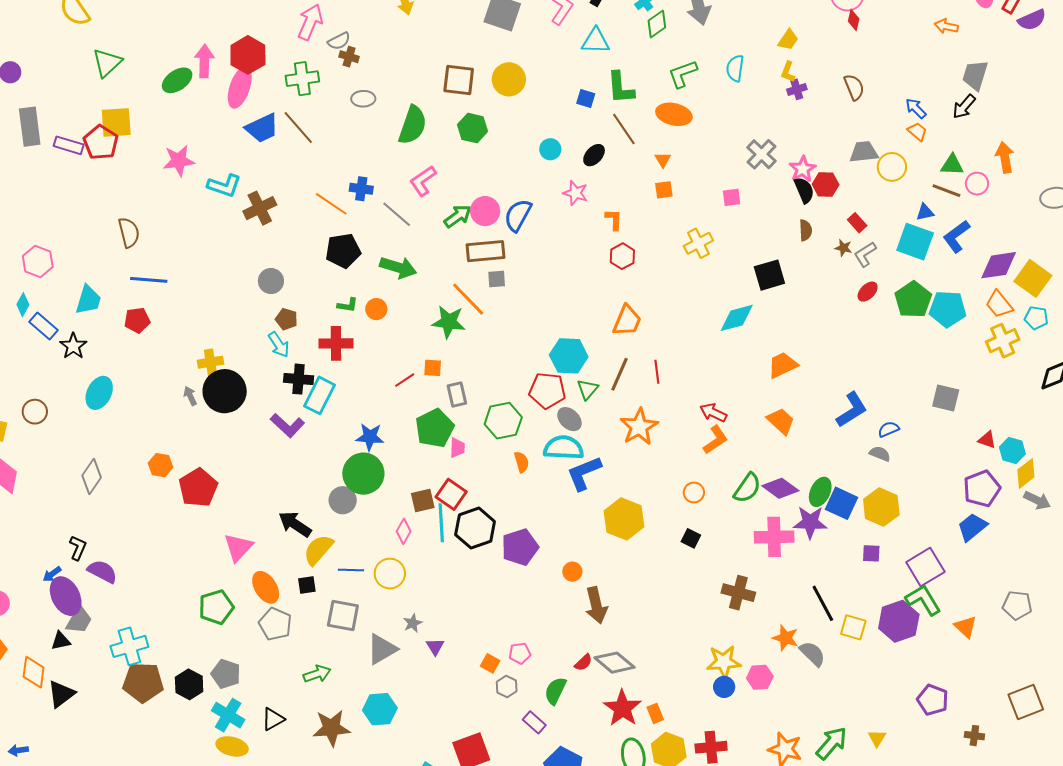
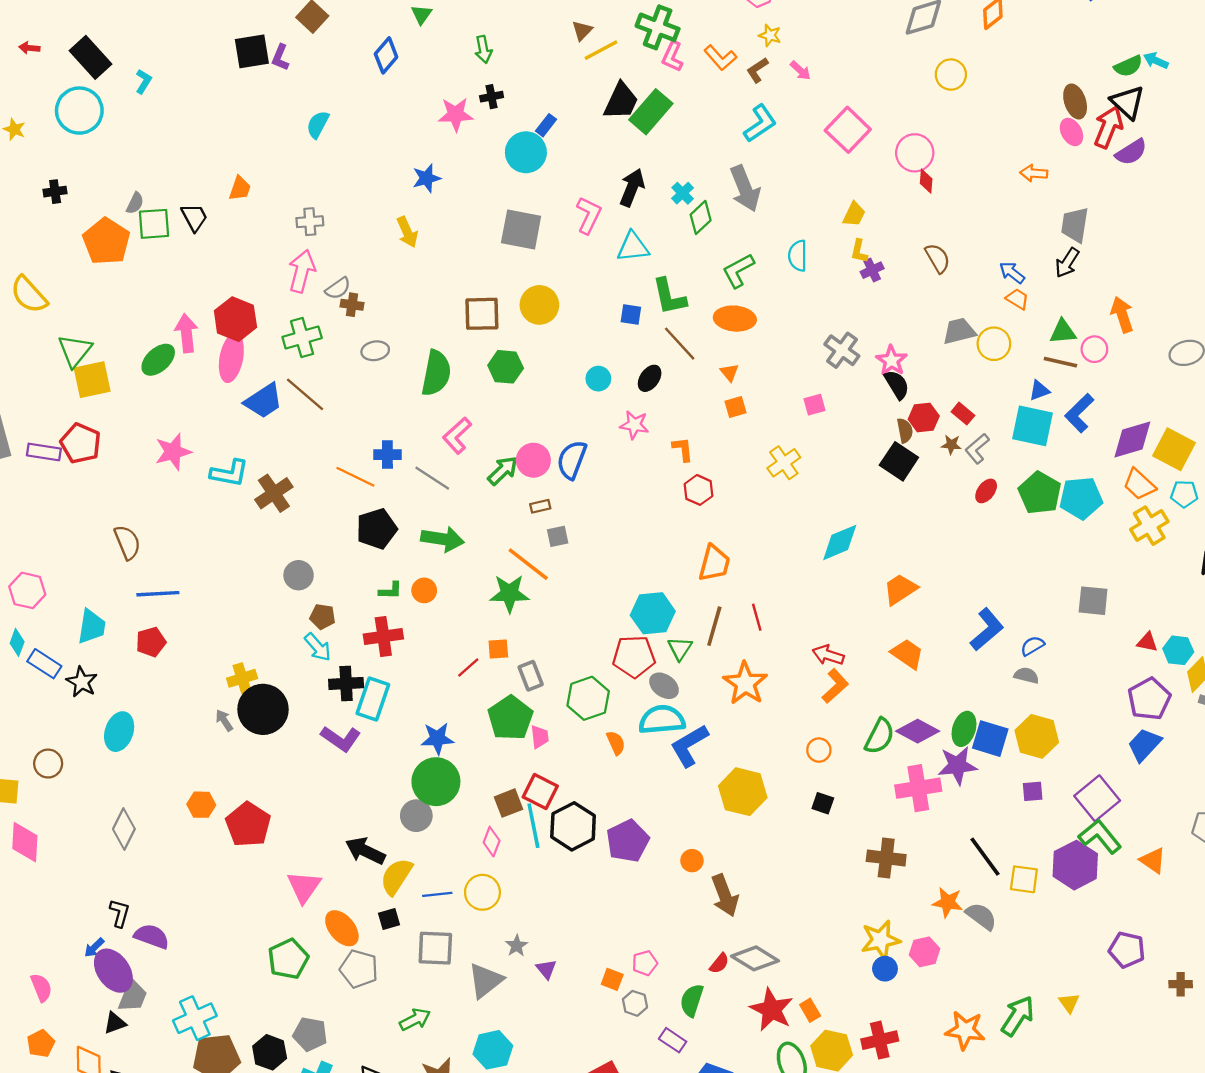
yellow square: (116, 122) -> (92, 380), moved
red hexagon: (826, 185) -> (924, 418), moved
brown rectangle: (485, 251) -> (540, 506), size x0.5
black square: (769, 275) -> (899, 461), moved, turned -32

